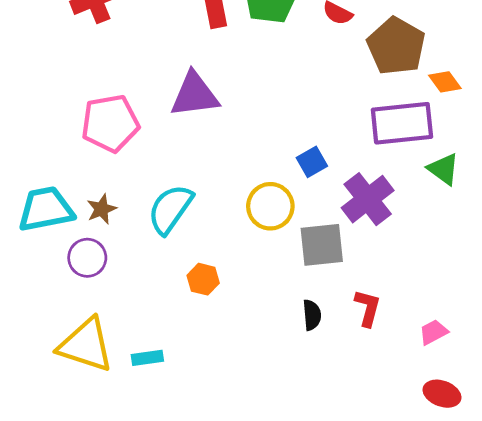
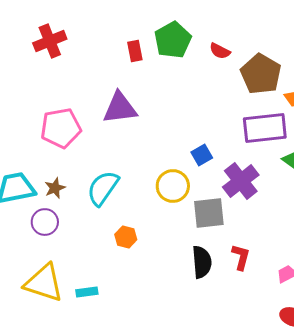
black semicircle: (312, 315) -> (202, 262), size x1.5

